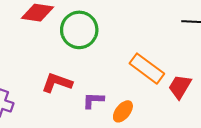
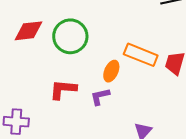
orange ellipse: (123, 111) -> (111, 71), moved

